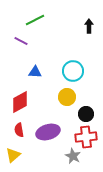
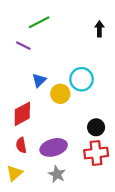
blue triangle: (35, 72) -> (39, 80), turned -48
yellow circle: (67, 97) -> (60, 94), moved
gray star: (73, 156) -> (57, 174), moved

